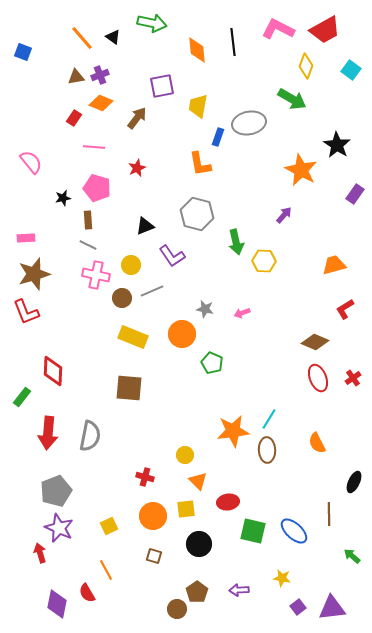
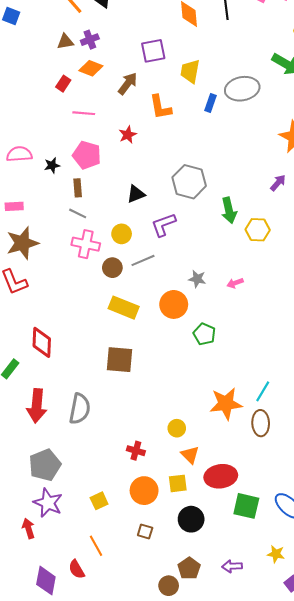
pink semicircle: (31, 162) -> (19, 154), moved, turned -55
orange L-shape: (200, 164) -> (160, 107), moved
purple L-shape: (172, 256) -> (163, 225), turned 104
red ellipse: (228, 502) -> (221, 476), size x1.4

